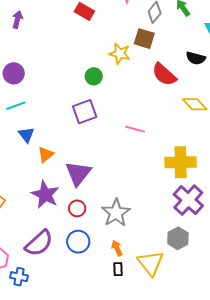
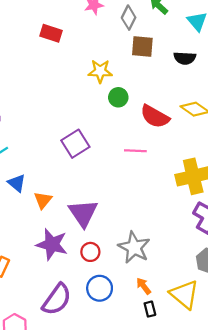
brown square: (144, 39) -> (142, 46), moved
red semicircle: (164, 74) -> (155, 116), moved
green circle: (94, 76) -> (118, 97), moved

